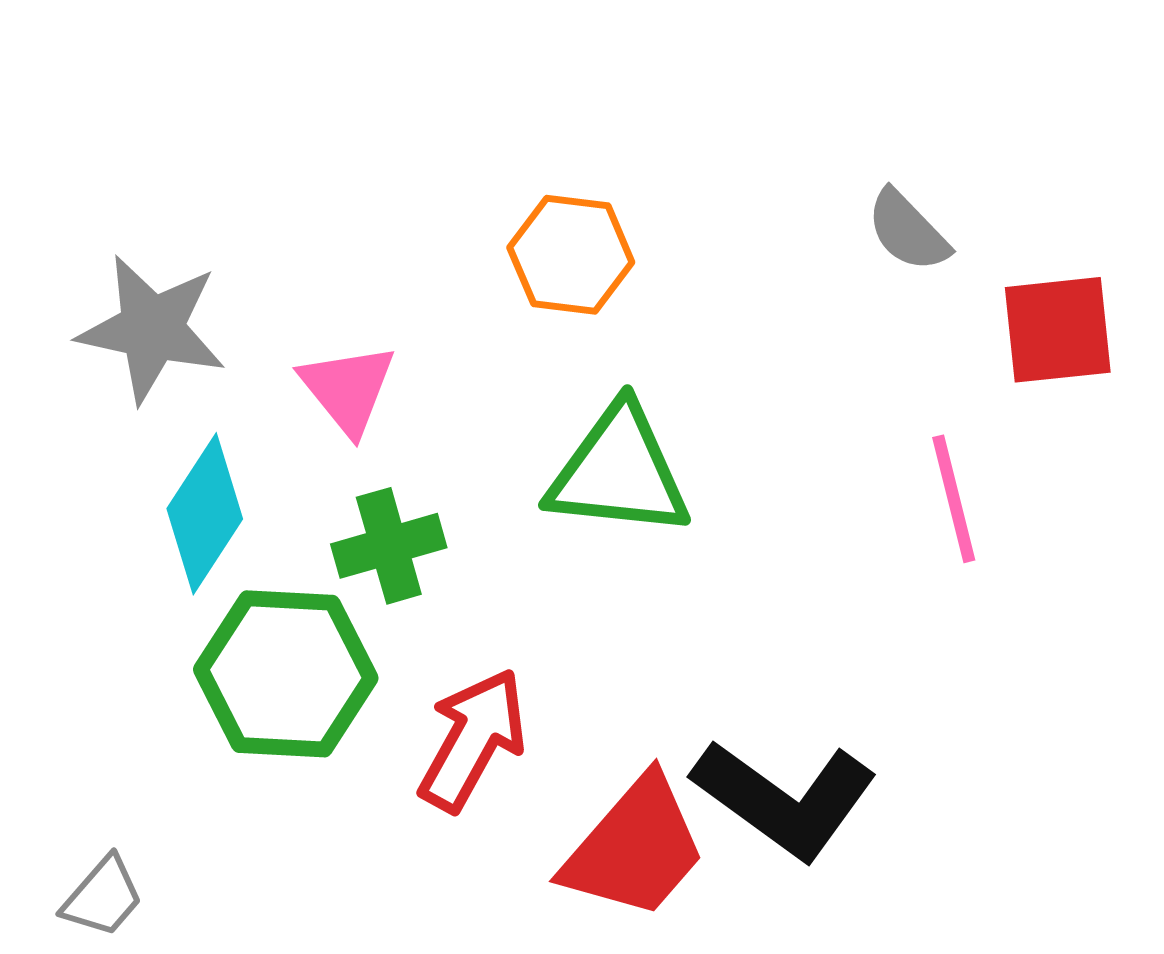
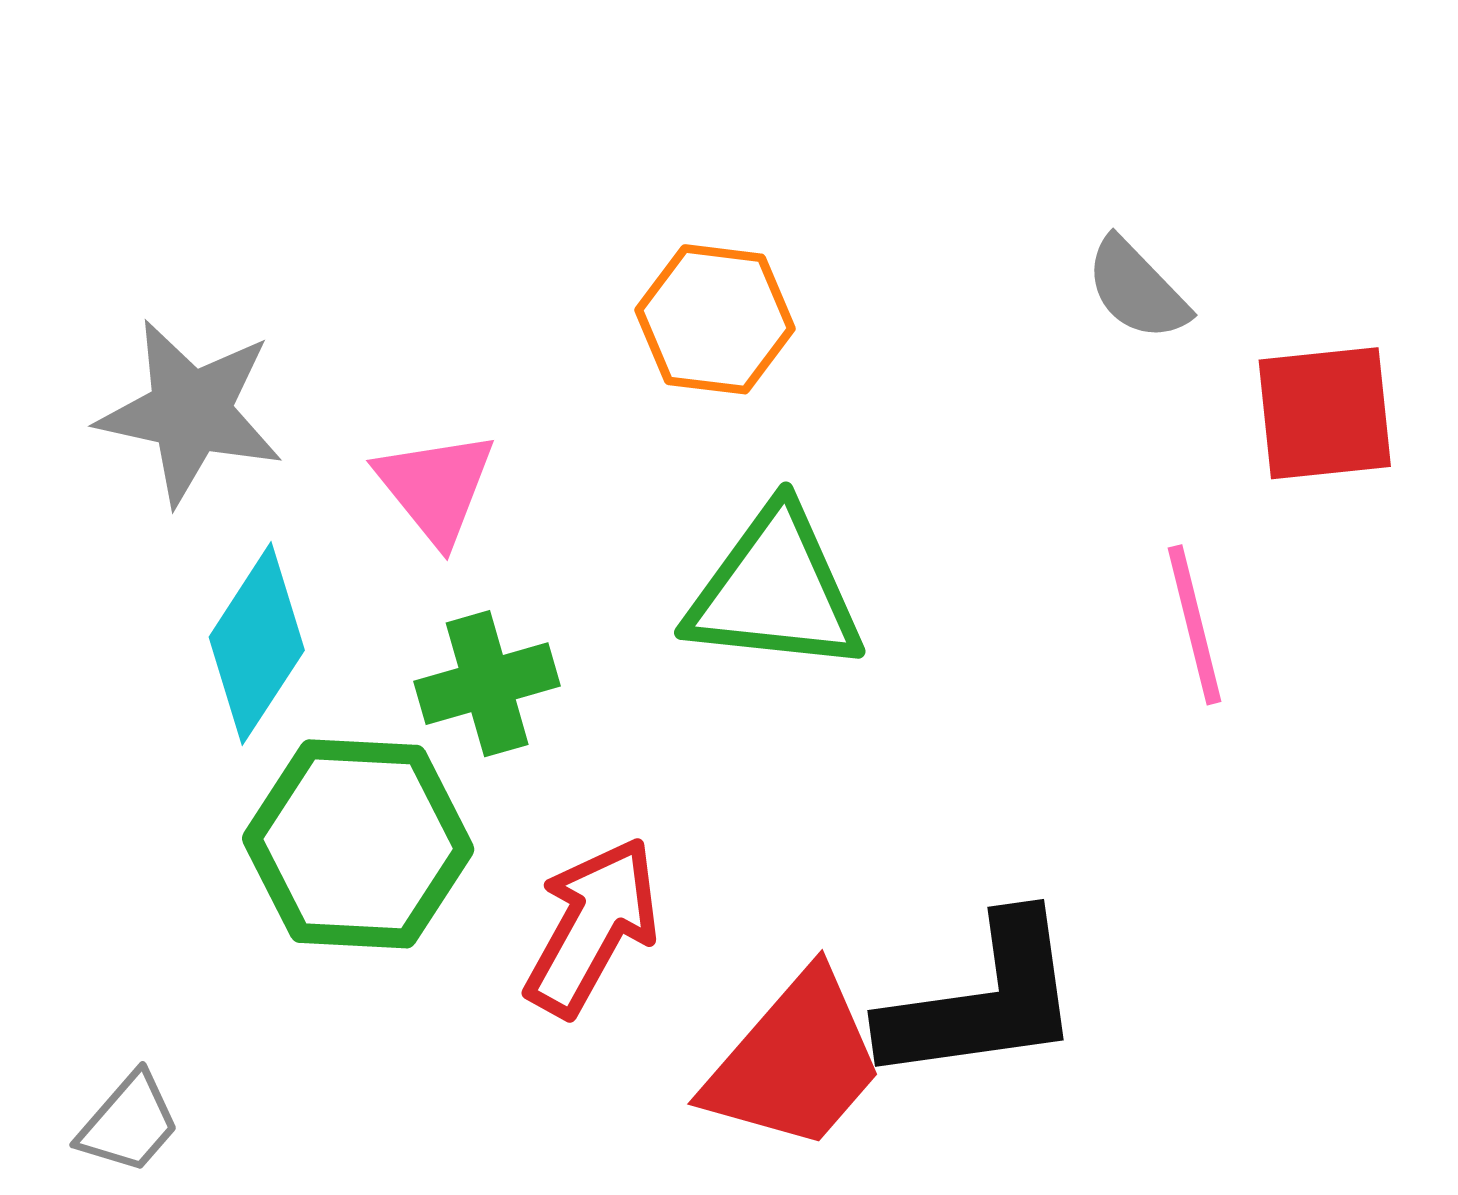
black L-shape: (785, 799) -> (983, 1000), turned -44

